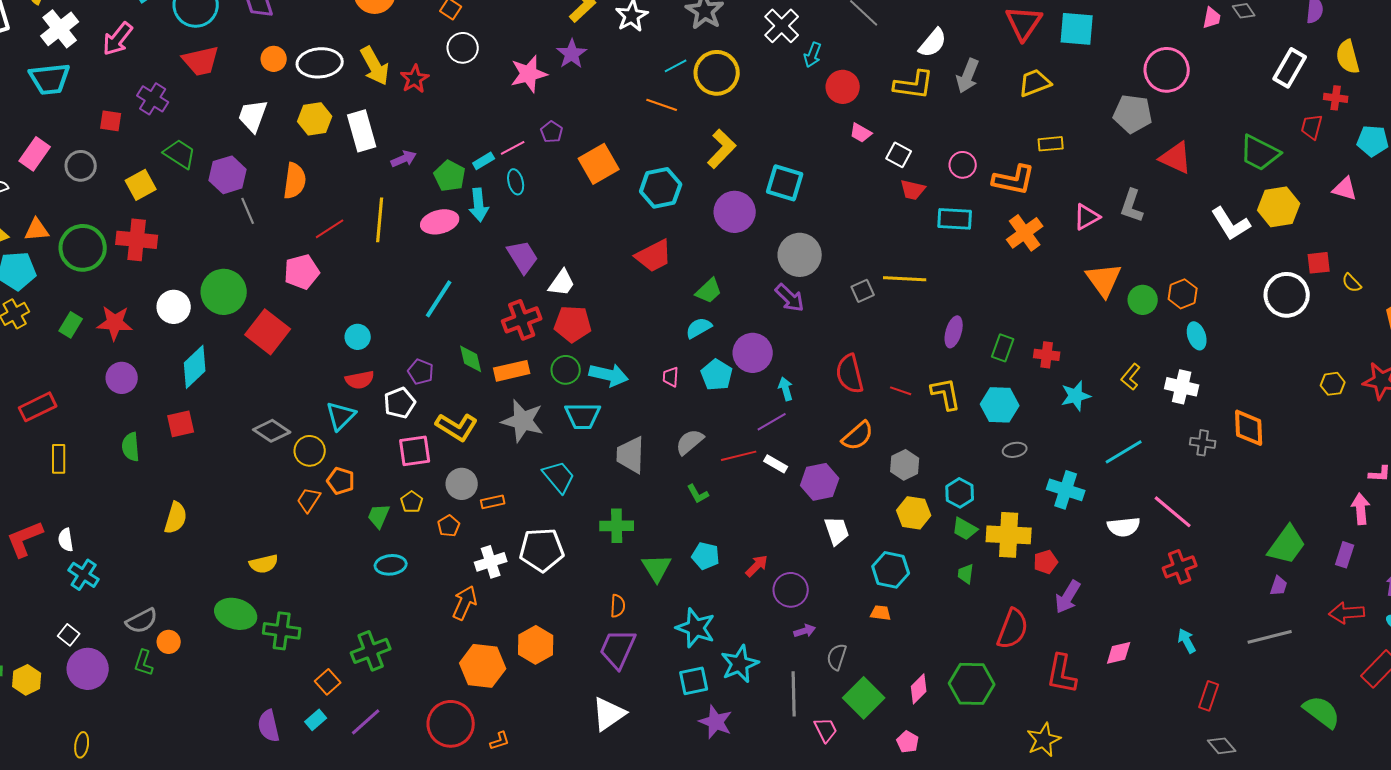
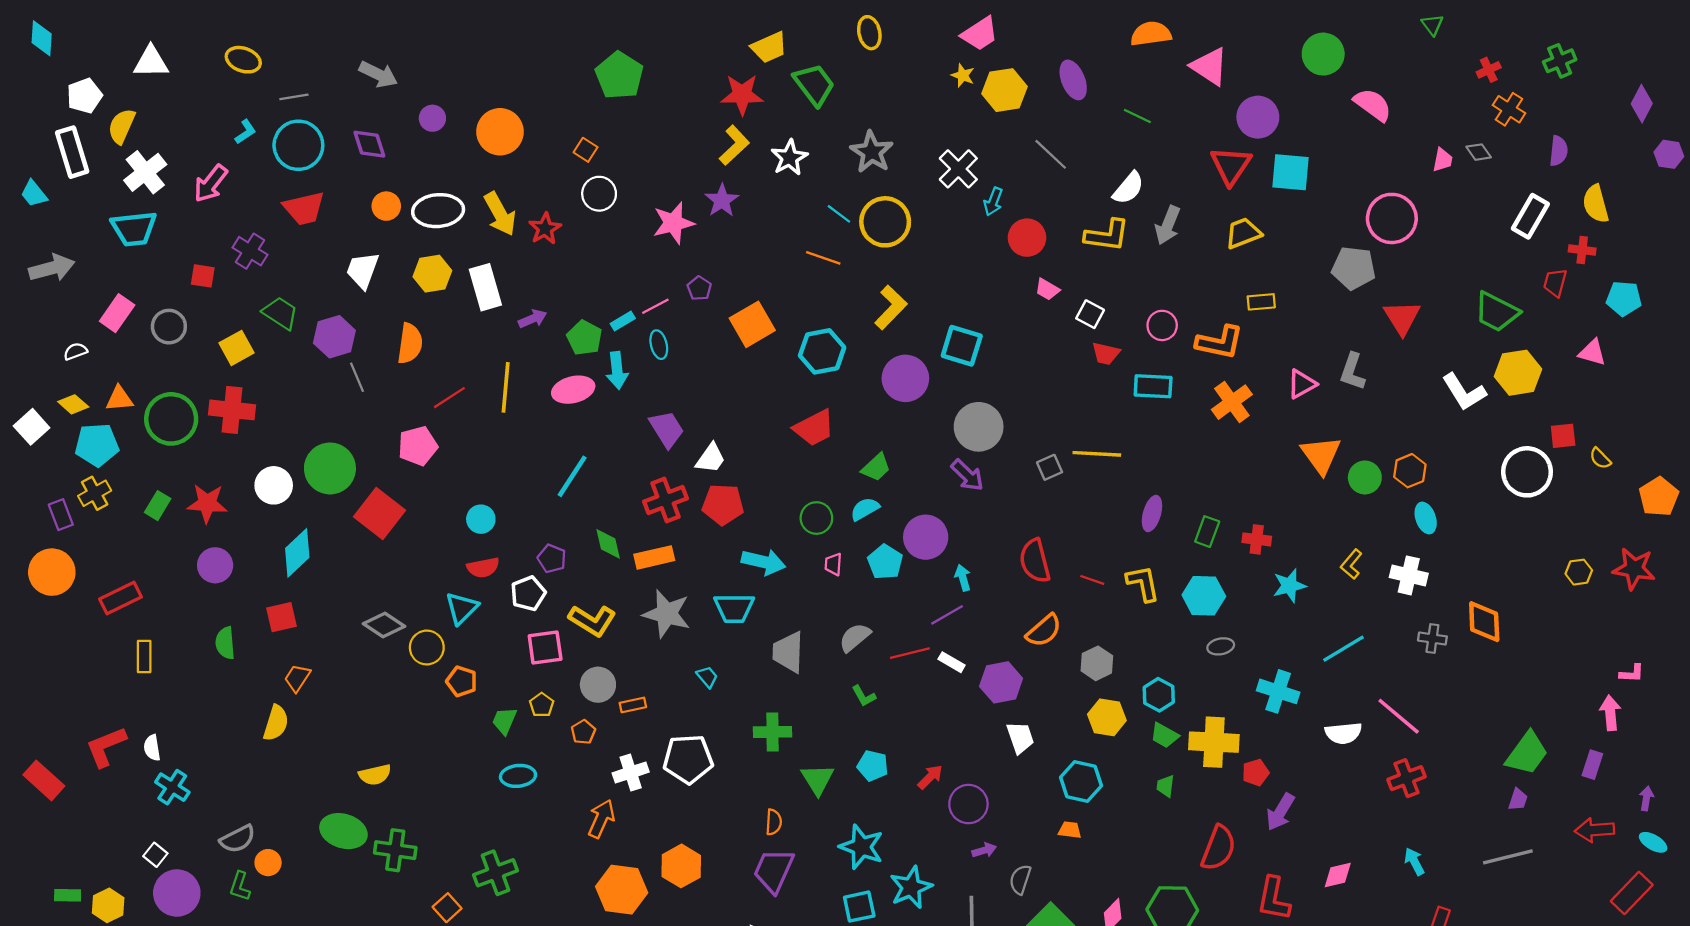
cyan line: (676, 66) -> (839, 214), turned 65
red triangle: (1176, 158) -> (1402, 318), turned 33
green circle: (566, 370) -> (816, 518), moved
cyan trapezoid: (559, 477) -> (707, 677), size x0.6
orange trapezoid: (309, 500) -> (297, 678), moved

